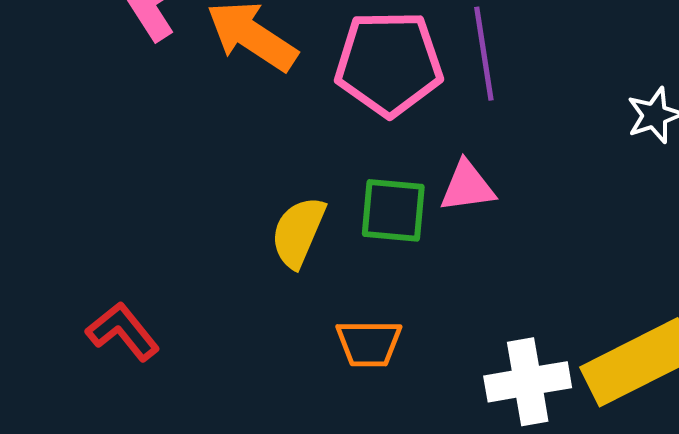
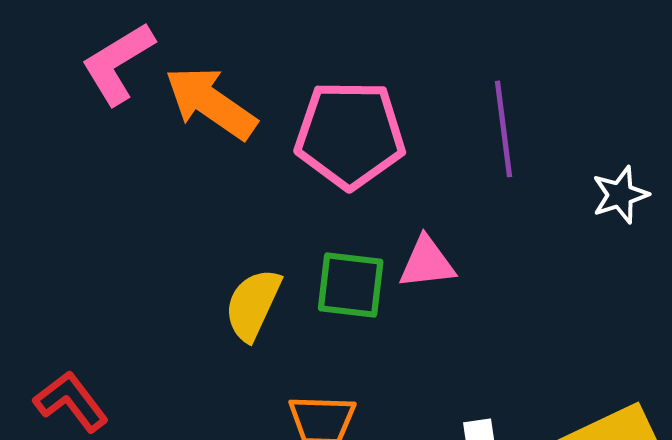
purple line: (484, 54) -> (503, 129), moved

